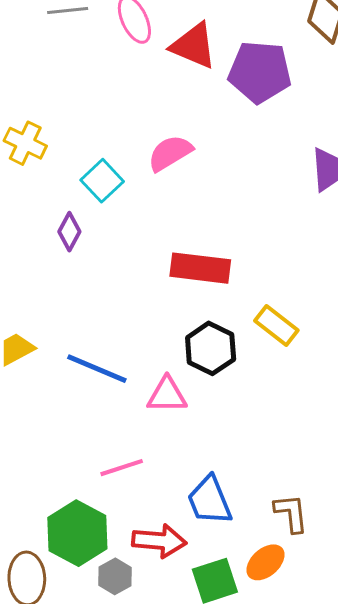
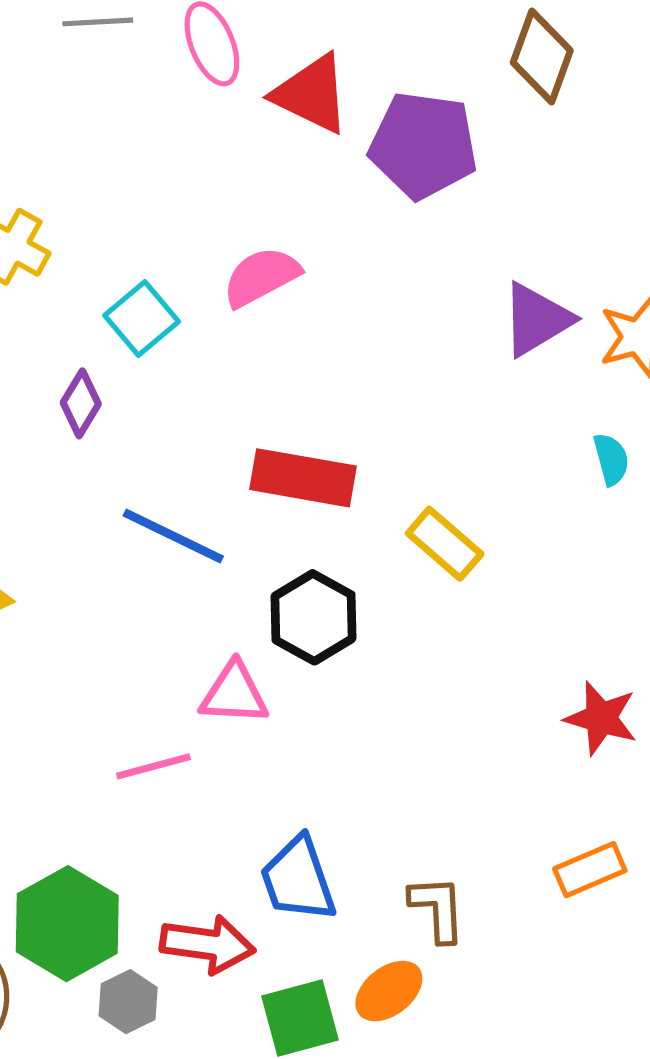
yellow rectangle: (276, 326) -> (445, 544), moved
blue line: (97, 369) -> (173, 536), moved
pink line: (122, 468) -> (153, 766), moved

